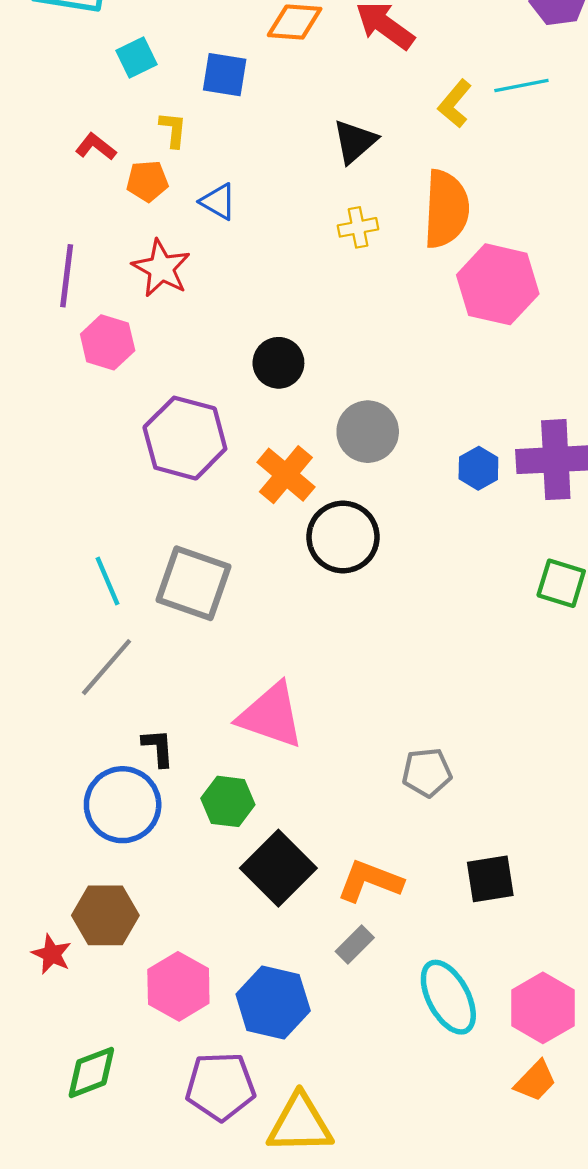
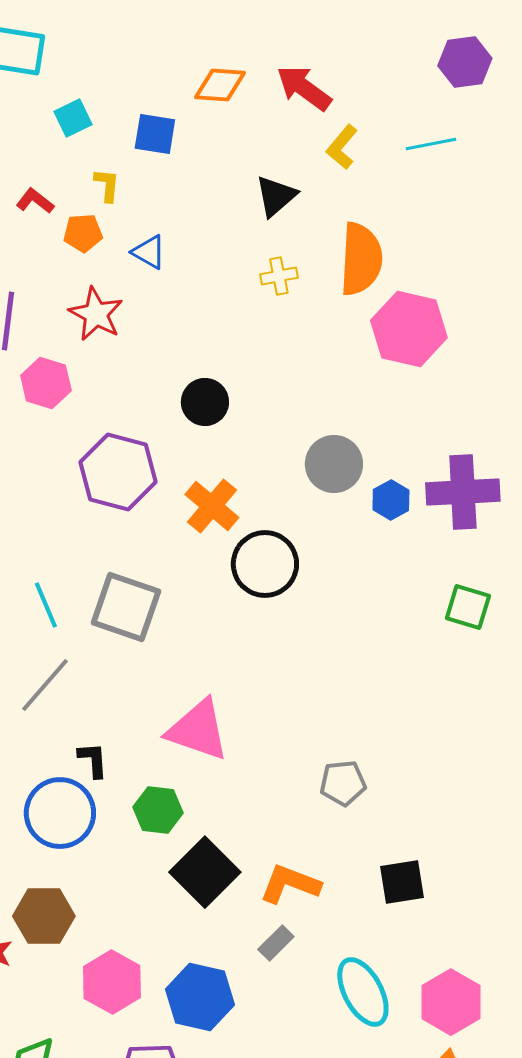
yellow L-shape: (455, 104) -> (342, 147), moved
gray circle: (368, 432) -> (334, 464), moved

